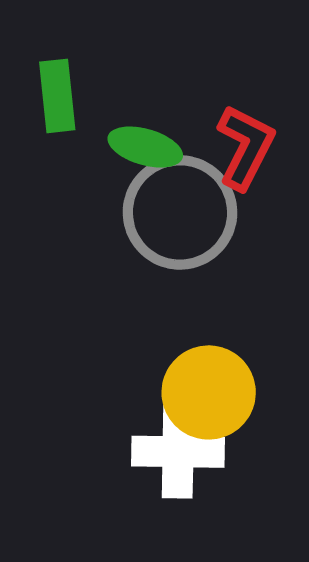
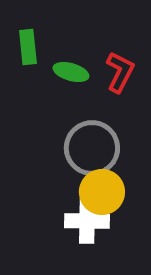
gray circle: (180, 212) -> (92, 148), moved

